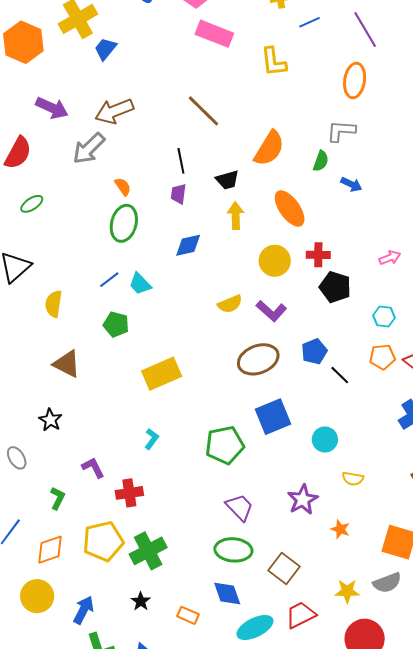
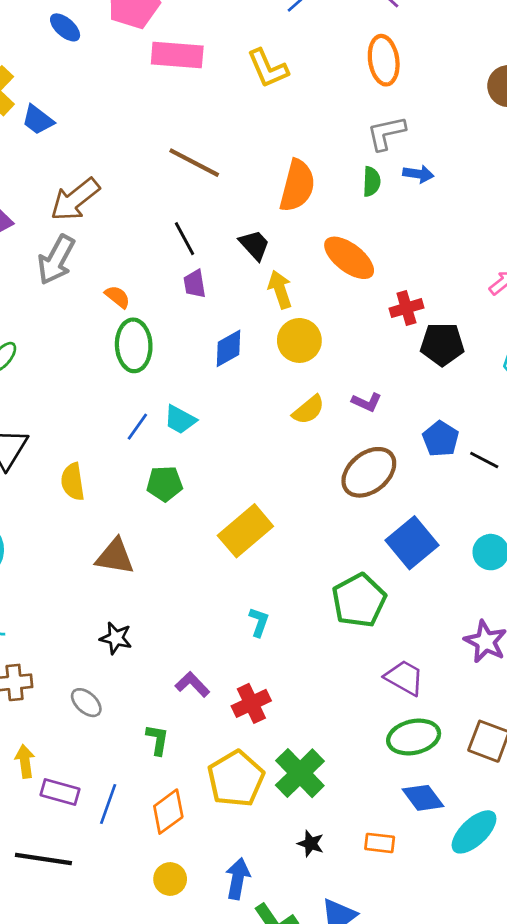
blue trapezoid: (105, 49) -> (38, 120), turned -75
black trapezoid: (227, 180) -> (254, 245), turned -100
blue arrow: (351, 184) -> (418, 174), moved
yellow circle: (275, 261) -> (299, 340), moved
purple L-shape: (271, 311) -> (367, 402), size x0.7
yellow circle: (37, 596) -> (170, 879), size x0.7

